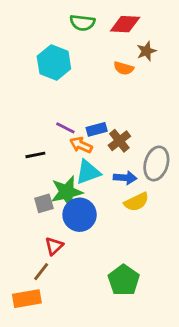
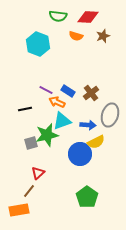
orange semicircle: (124, 68) -> (76, 36), moved
blue rectangle: (97, 129) -> (68, 91), turned 48
brown cross: (119, 141) -> (91, 93), moved
blue circle: (80, 215) -> (80, 154), moved

